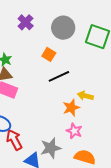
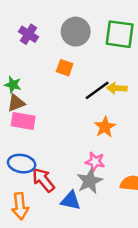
black line: (59, 76) -> (97, 90), moved
yellow arrow: (85, 96) -> (117, 88), moved
pink star: (74, 131) -> (95, 162), moved

